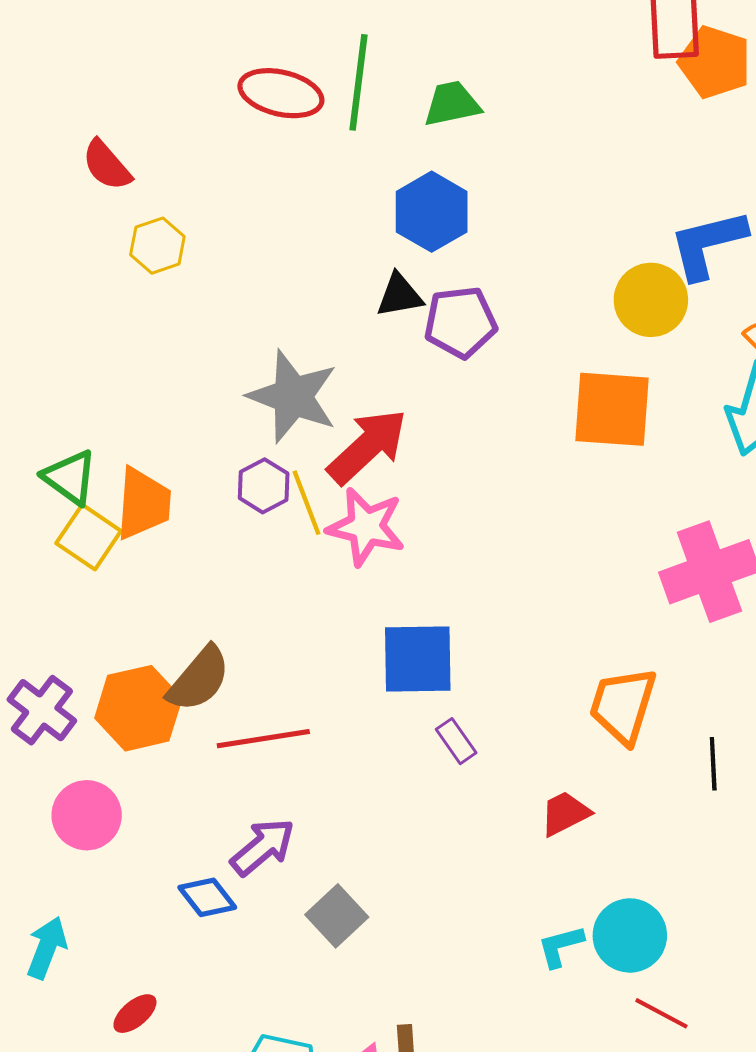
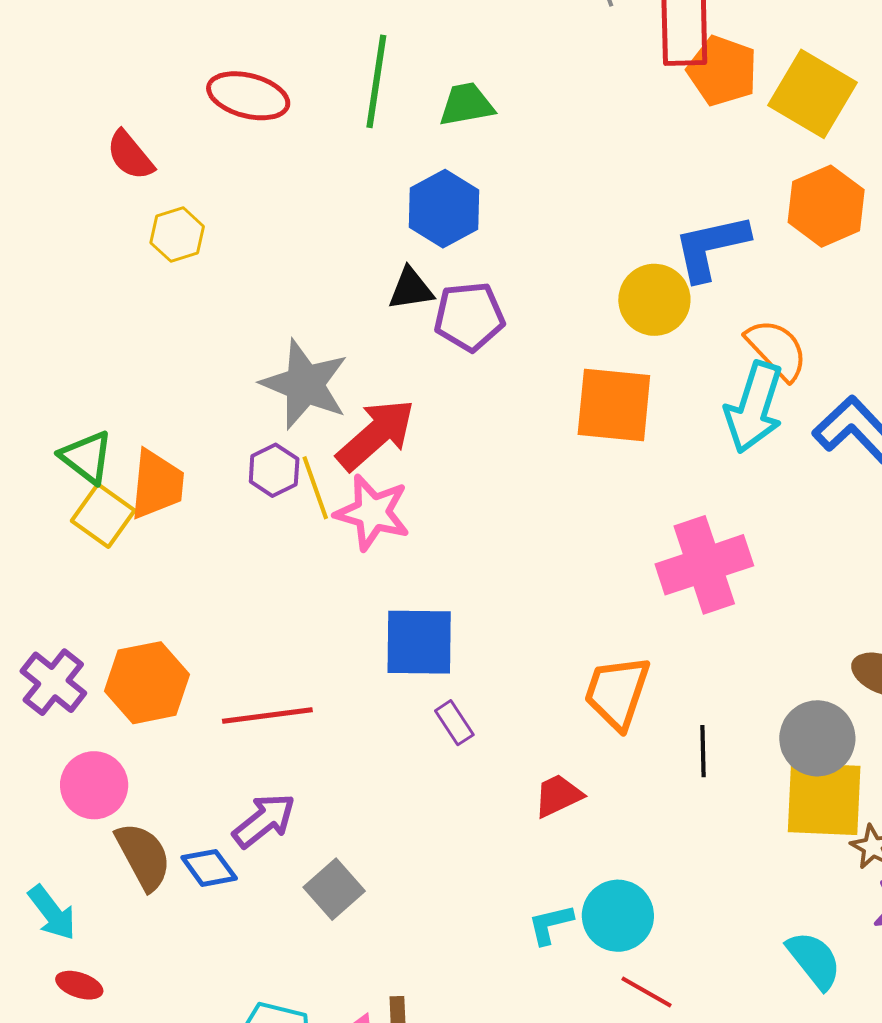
red ellipse: (281, 93) -> (248, 96), moved
brown semicircle: (199, 679) -> (143, 856), moved, turned -70
cyan arrow: (47, 948) -> (52, 913), turned 120
red ellipse: (135, 1014) -> (79, 985), moved, turned 57

